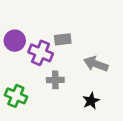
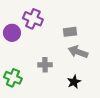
gray rectangle: (63, 39) -> (70, 32), moved
purple cross: (41, 53) -> (33, 19), moved

